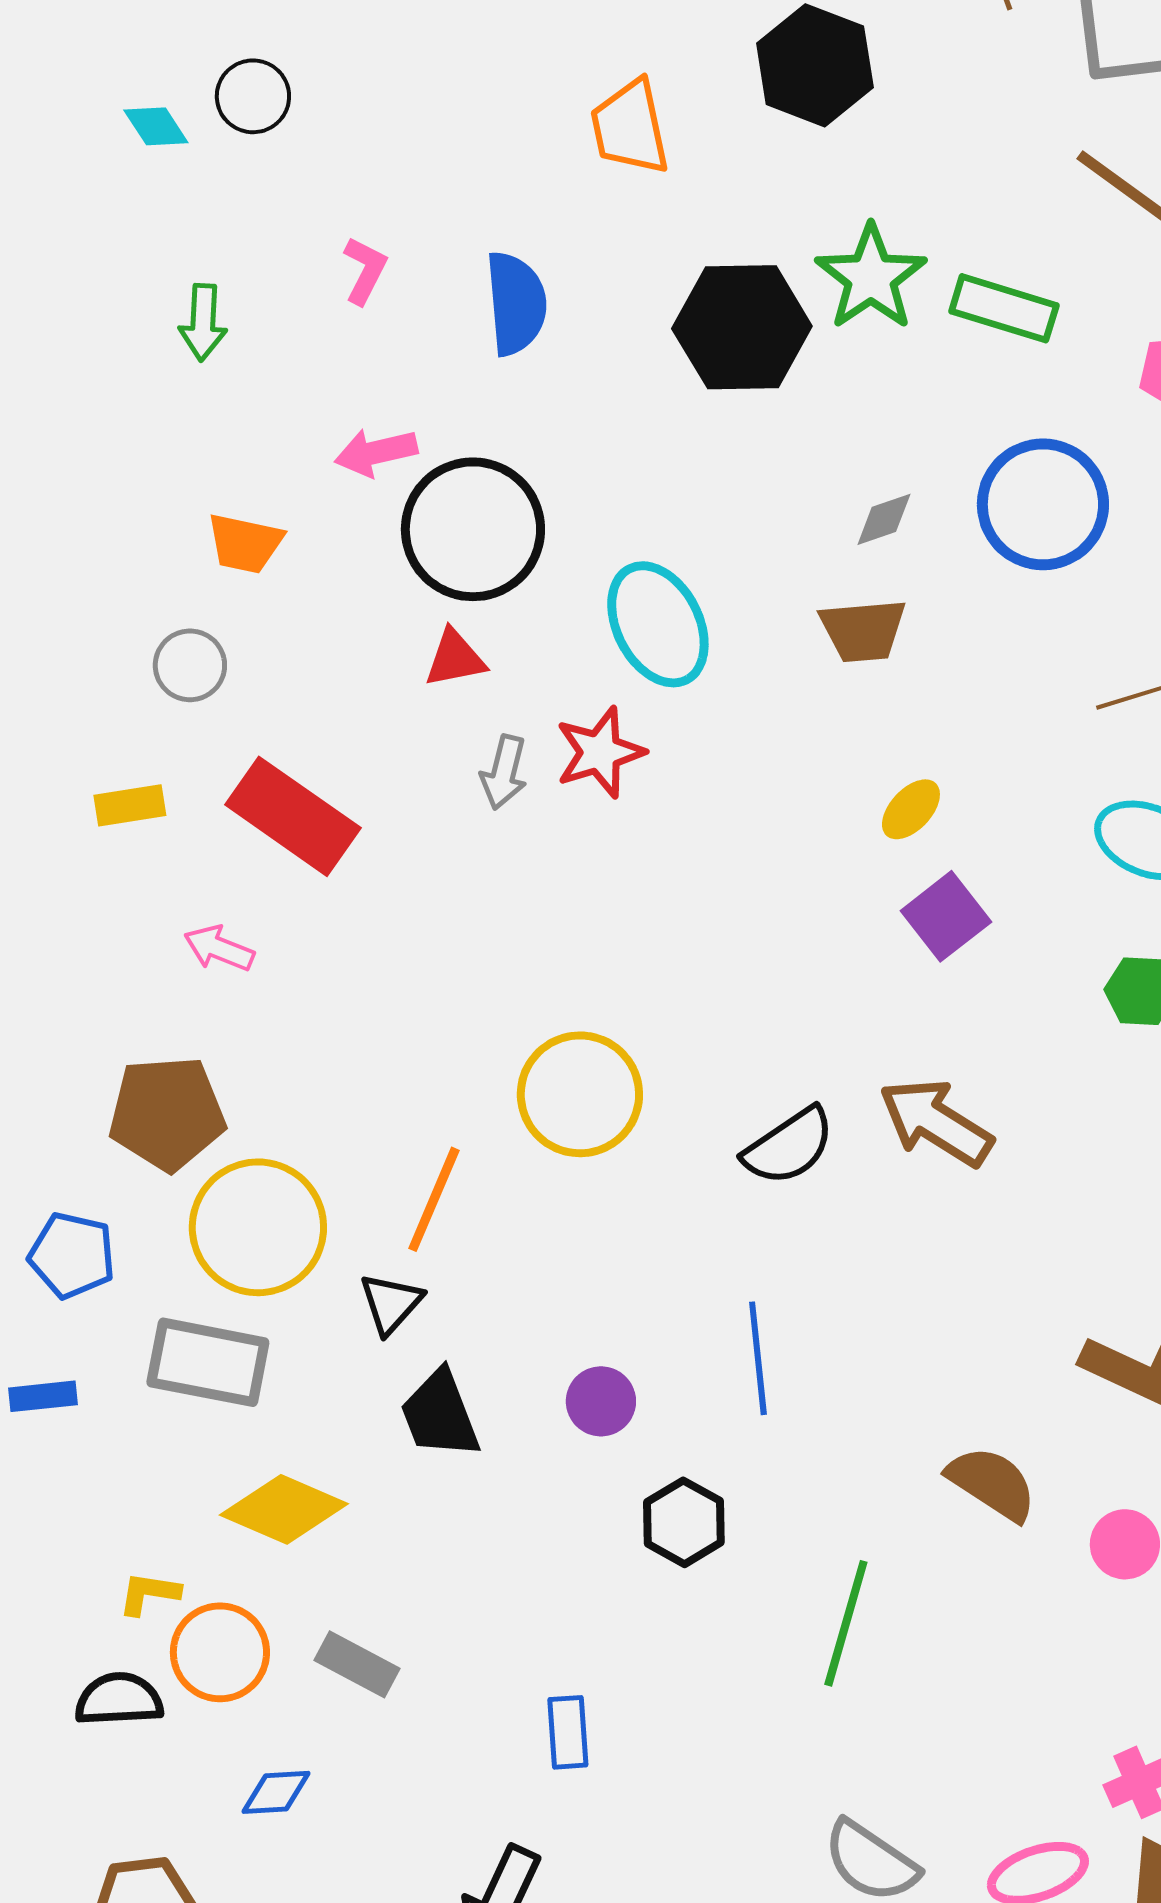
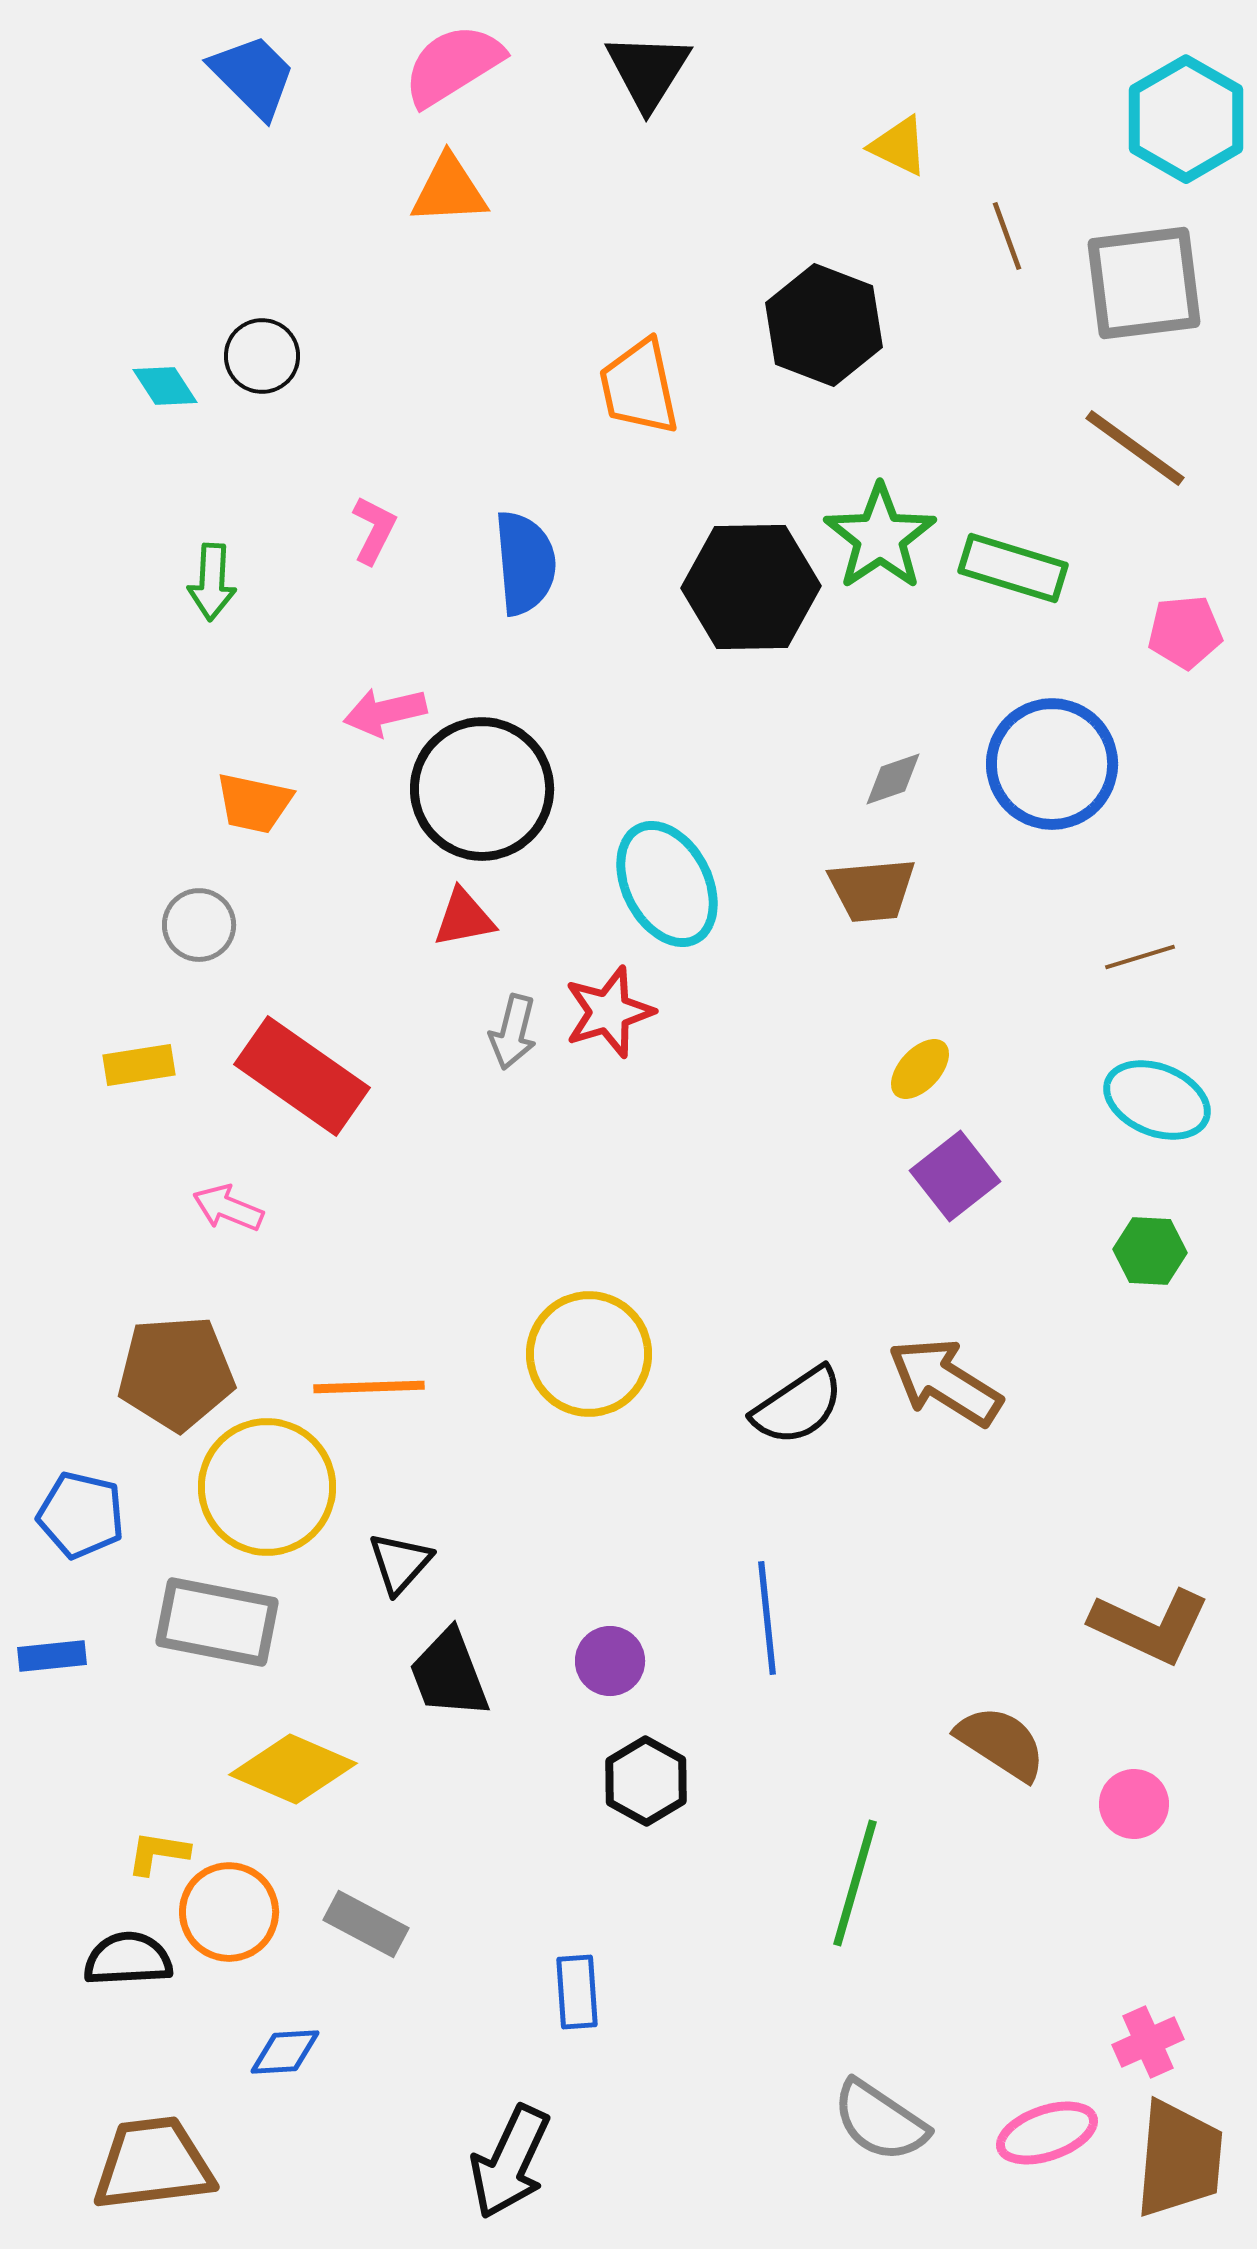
orange line: (434, 1199) -> (369, 1387), moved, turned 65
black hexagon: (684, 1522) -> (646, 1781), moved

